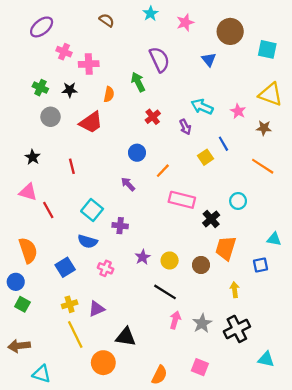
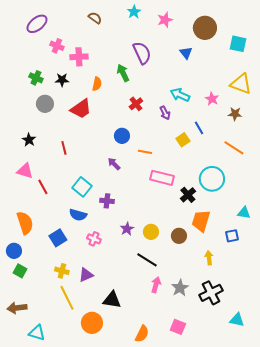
orange line: (163, 171) -> (145, 152), turned 56
cyan circle: (238, 201) -> (212, 179), size x1.6
yellow cross: (70, 304) -> (62, 271), turned 32

